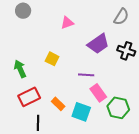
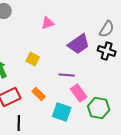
gray semicircle: (121, 17) -> (107, 29), moved
orange rectangle: (58, 104) -> (39, 94), moved

